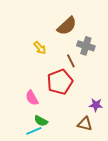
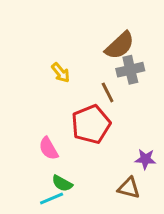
brown semicircle: (67, 26) -> (120, 45), moved
gray cross: (86, 46) -> (130, 70), turned -30

